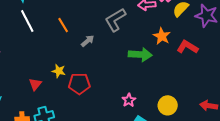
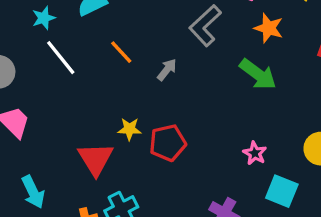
orange star: (162, 36) -> (269, 28), moved
green arrow: (140, 55) -> (258, 74), turned 45
red triangle: (35, 84) -> (96, 159), size x1.6

